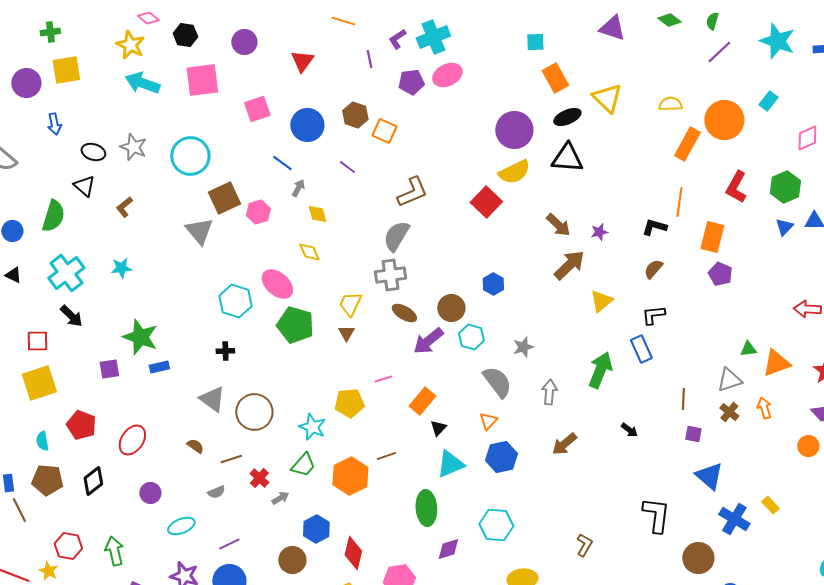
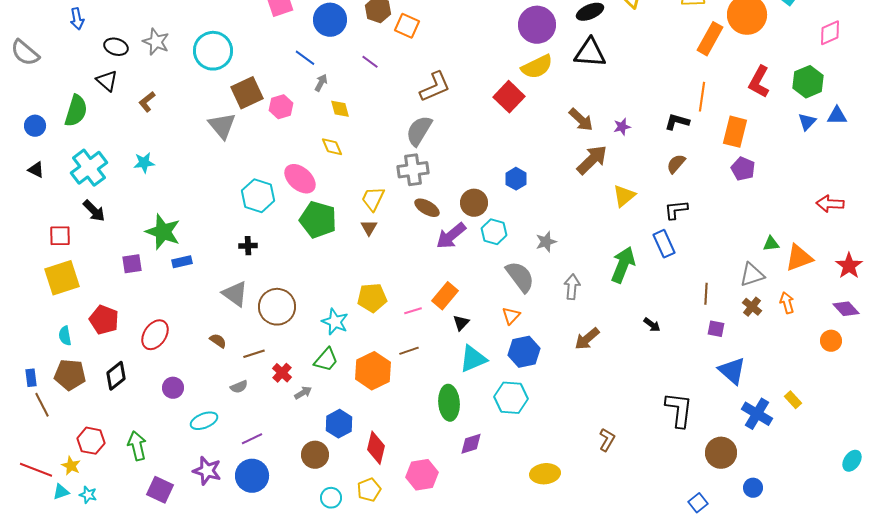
pink line: (383, 379) -> (413, 311), moved
cyan hexagon: (496, 525) -> (511, 398), moved

